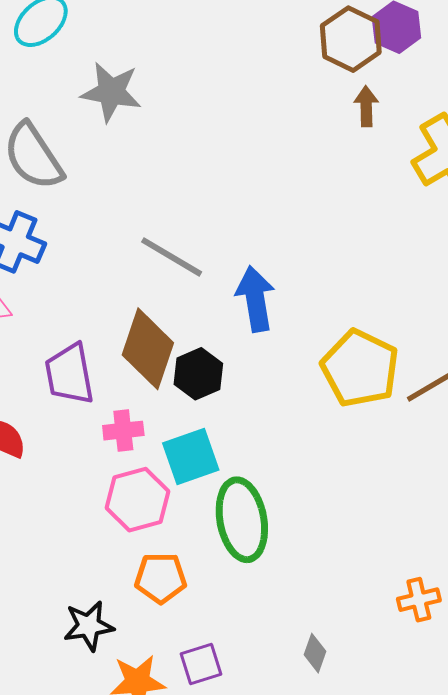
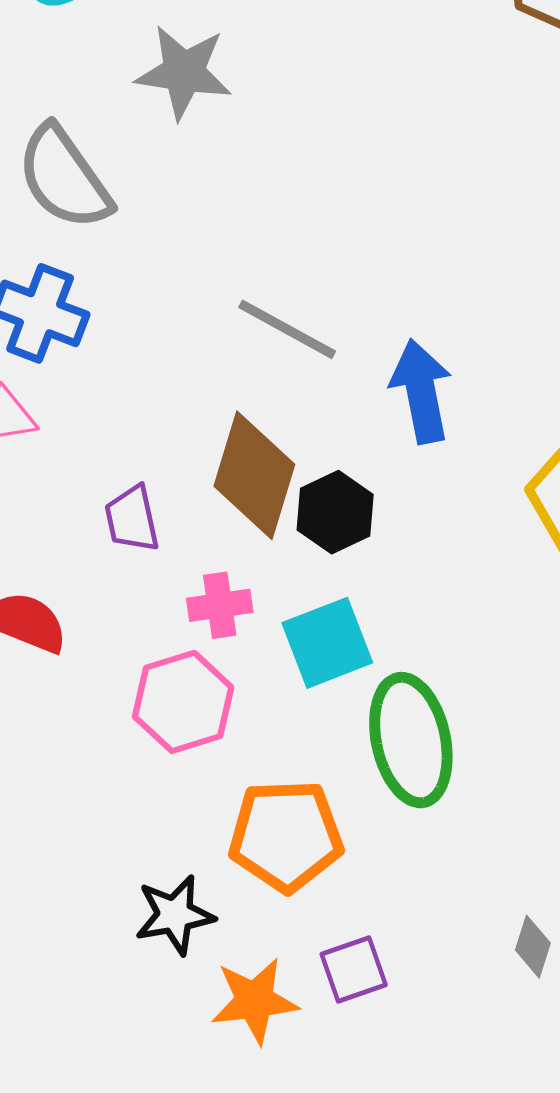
purple trapezoid: (69, 374) -> (132, 519), size x0.7
pink hexagon: (137, 500) -> (183, 702), moved
orange pentagon: (161, 578) -> (286, 836), size x1.4

